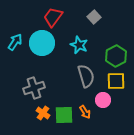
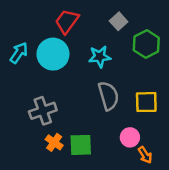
cyan star: (79, 45) -> (100, 57), turned -30
green hexagon: (116, 56) -> (146, 44), moved
pink circle: (103, 100) -> (130, 137), moved
orange arrow: (85, 112) -> (145, 155), moved

